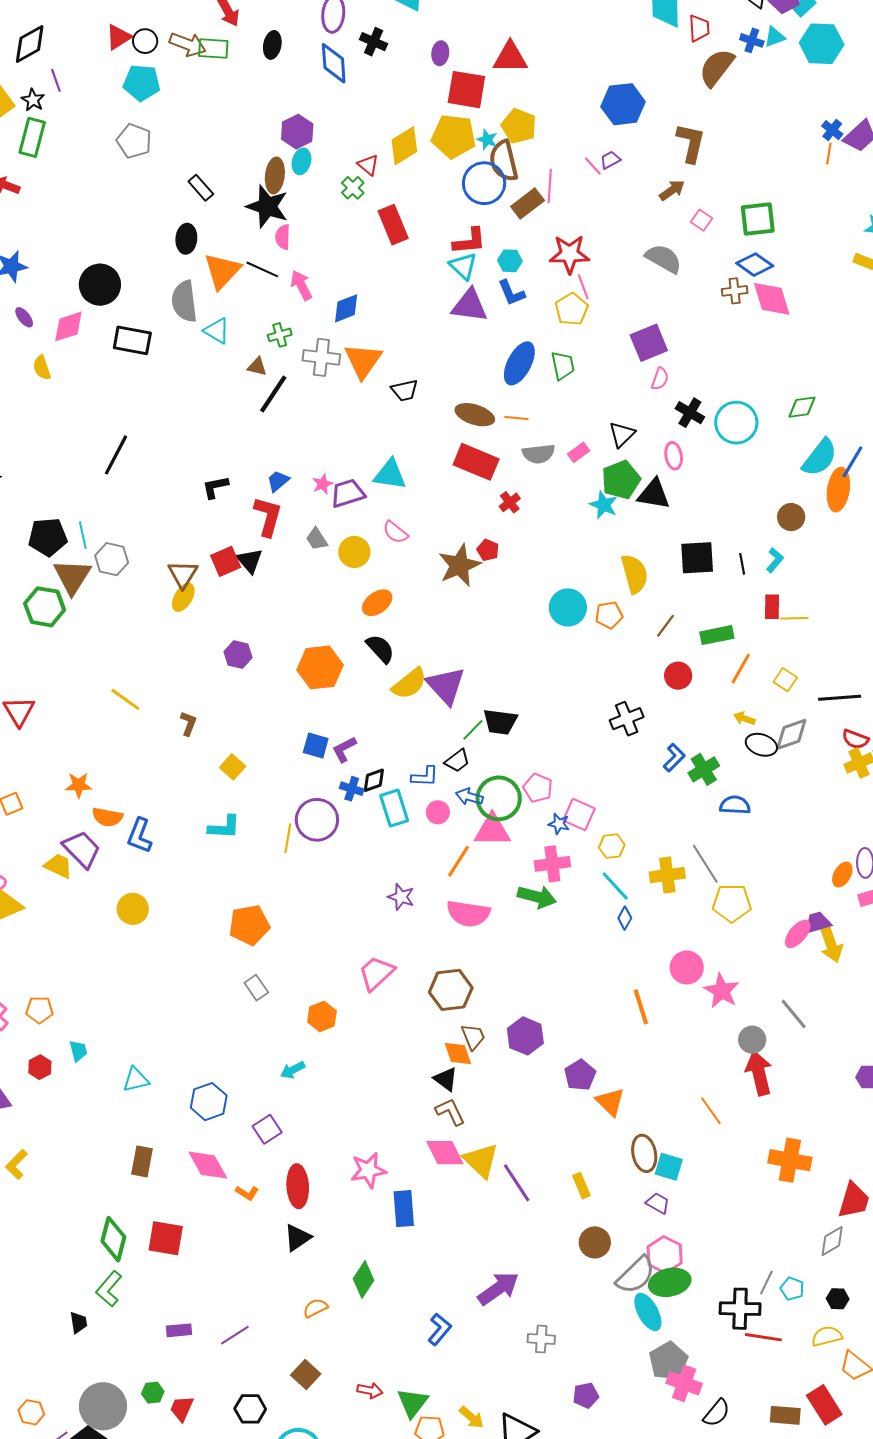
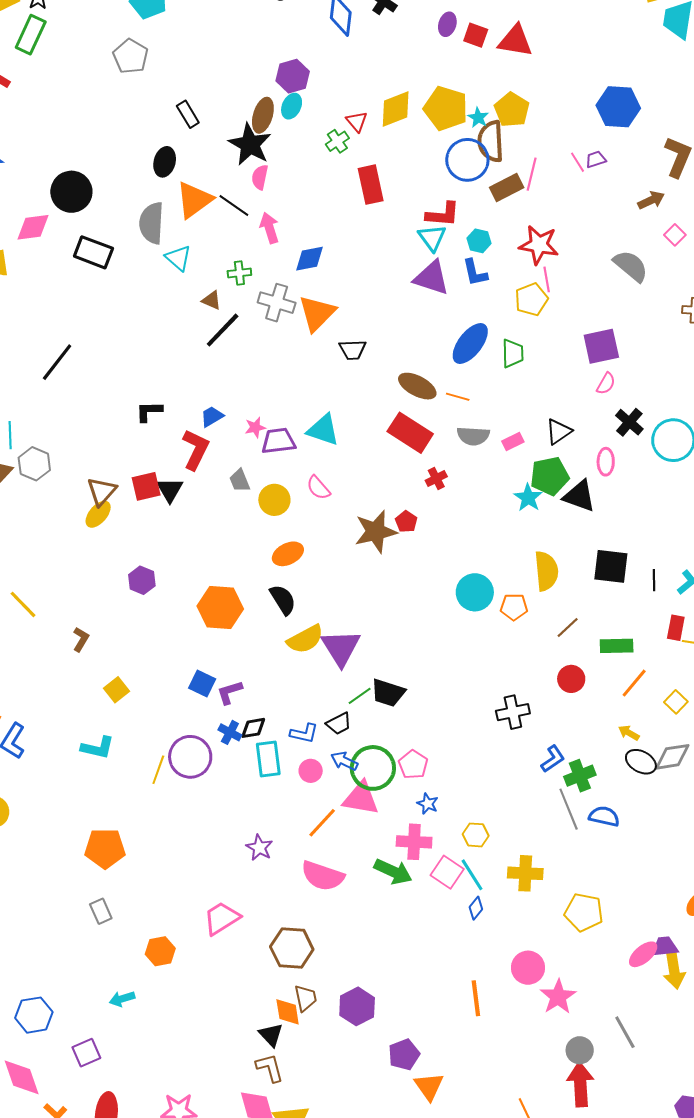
red square: (466, 90) -> (476, 35), moved, size x0.6
pink square: (579, 815) -> (447, 872), moved
gray line: (705, 864) -> (569, 809), moved

